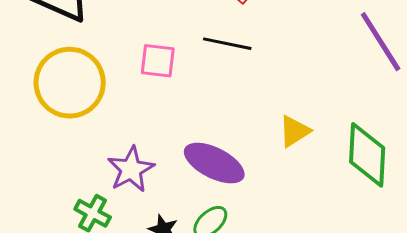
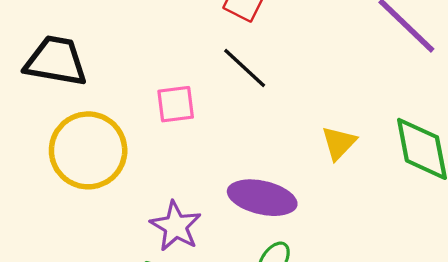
black line: (227, 44) -> (245, 68), turned 45

